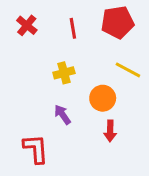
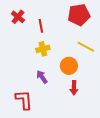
red line: (73, 28) -> (41, 26), moved

